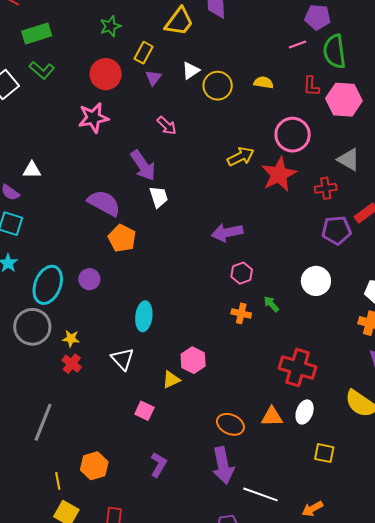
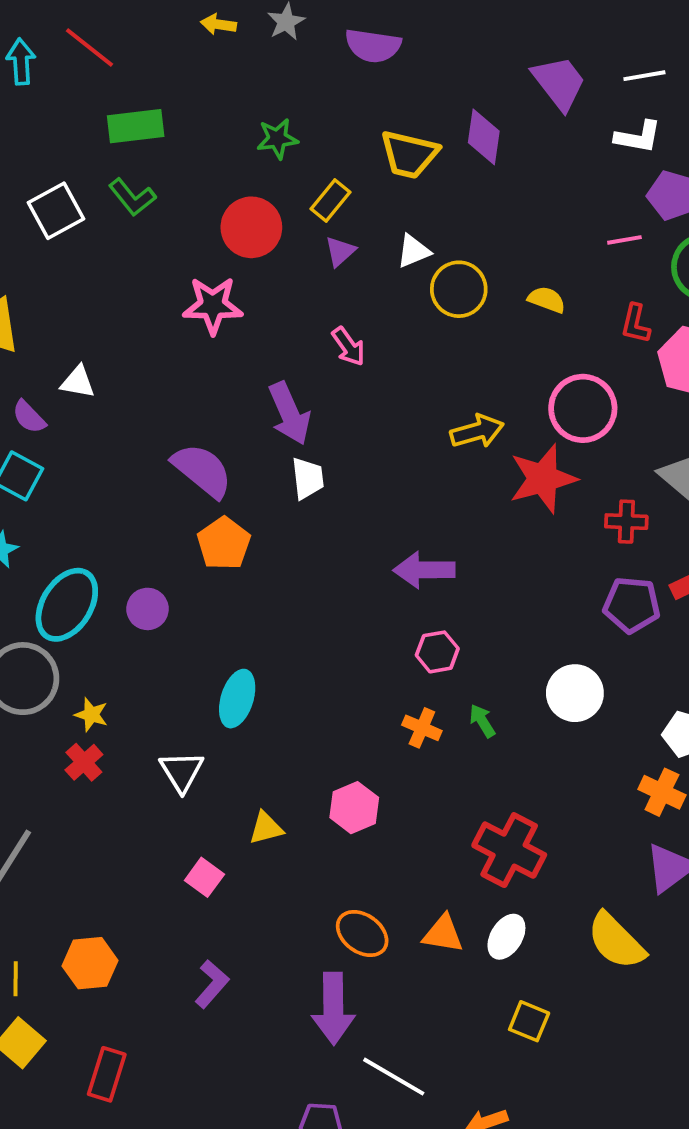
yellow trapezoid: (179, 22) -> (409, 154), turned 56
pink hexagon: (193, 360) -> (354, 808), moved

